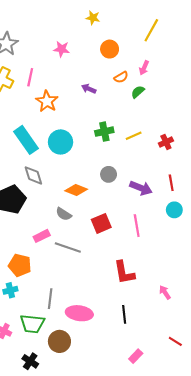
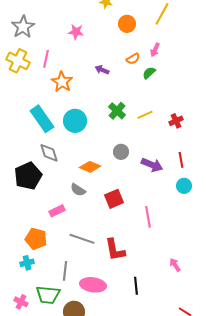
orange circle: (110, 49) -> (127, 24), moved
green cross: (104, 132) -> (117, 111), turned -36
pink line: (137, 226) -> (148, 217), moved
gray line: (68, 247) -> (82, 239), moved
red L-shape: (124, 273) -> (115, 250), moved

